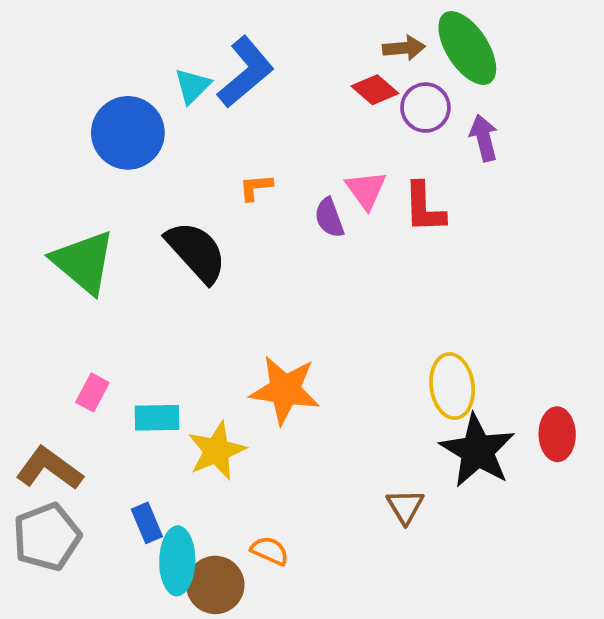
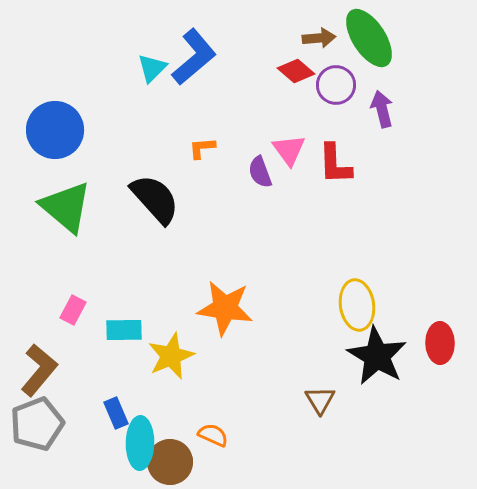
blue circle: (128, 133) -> (55, 130), moved
brown L-shape: (49, 468) -> (39, 370), turned 94

